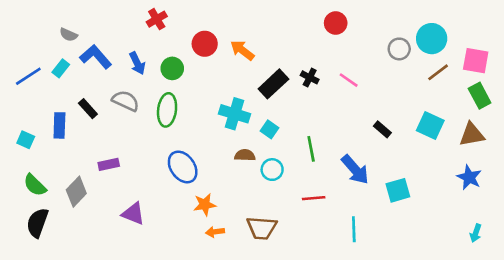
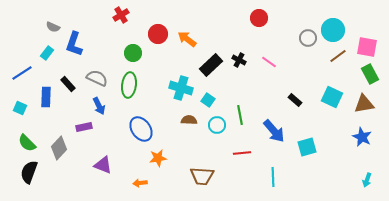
blue L-shape: (96, 57) -> (74, 44), turned -120
blue arrow: (137, 63) -> (99, 106), moved
blue line: (28, 76) -> (22, 73), moved
cyan circle: (272, 170) -> (217, 125), moved
orange arrow: (215, 232) -> (140, 183), moved

